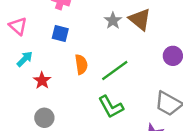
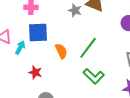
blue square: (60, 33) -> (38, 33), size x1.5
cyan arrow: (25, 59) -> (20, 48), moved

